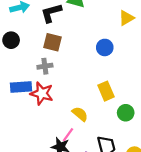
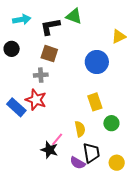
blue circle: (105, 47) -> (97, 62), size x1.5
blue rectangle: (21, 87) -> (16, 107), moved, turned 42
yellow semicircle: (80, 114) -> (80, 129), moved, turned 35

